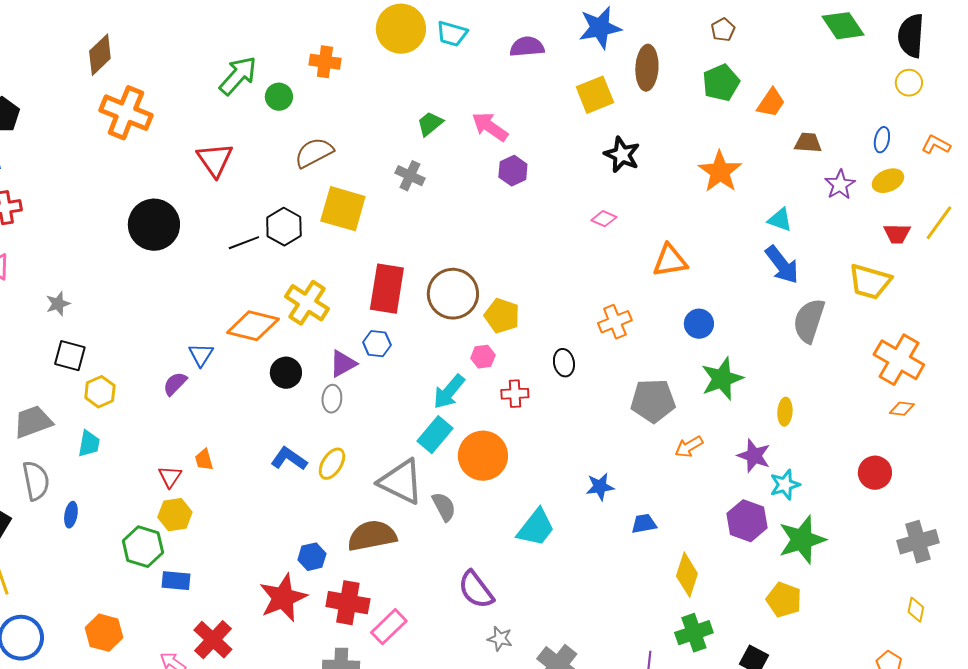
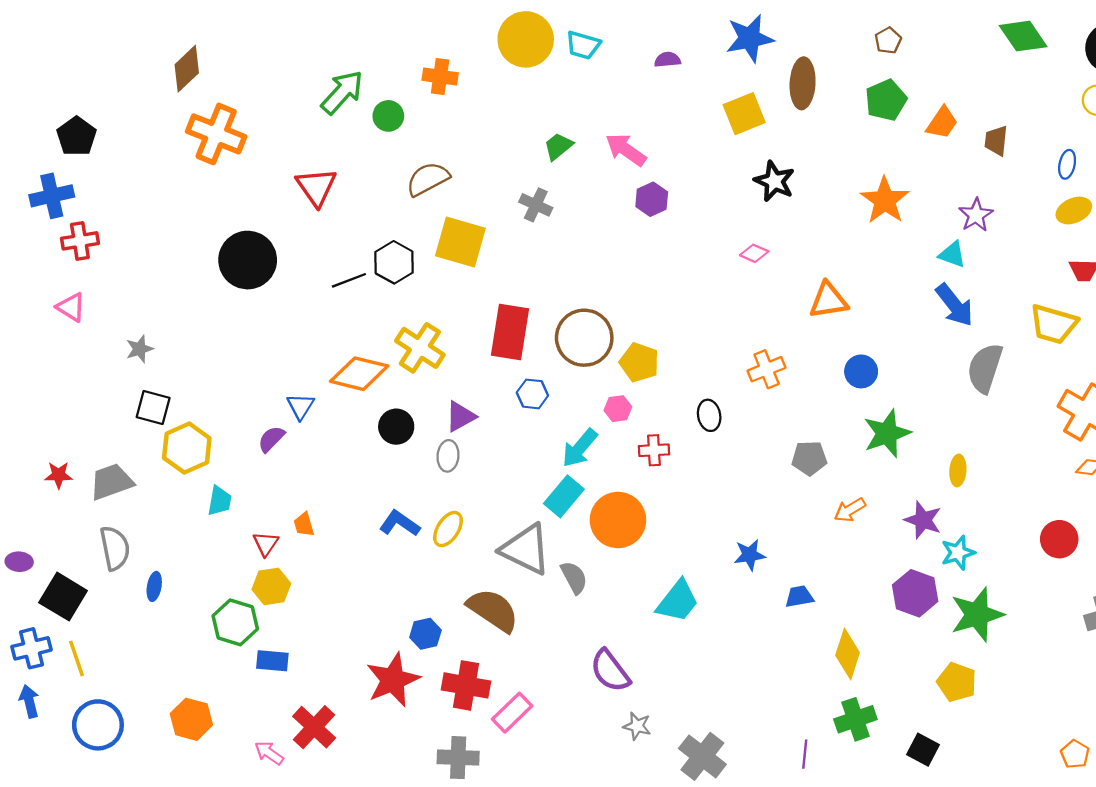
purple semicircle: (527, 47) -> (667, 60), size x0.7
brown trapezoid: (808, 143) -> (996, 141), moved, turned -88
purple star: (840, 185) -> (976, 215), moved
blue hexagon: (377, 344) -> (532, 394), moved
yellow hexagon: (100, 392) -> (187, 448), size x1.4
gray pentagon: (653, 401) -> (809, 458), size x0.7
cyan trapezoid: (89, 444) -> (219, 501), moved
brown semicircle: (372, 536) -> (493, 610), turned 45

